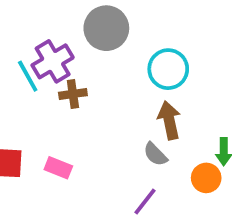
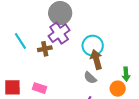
purple cross: (53, 61) -> (59, 33), moved
cyan circle: (168, 69) -> (93, 46), moved

